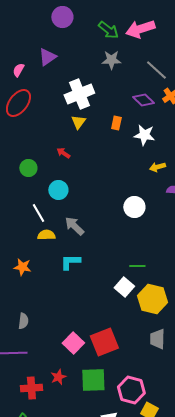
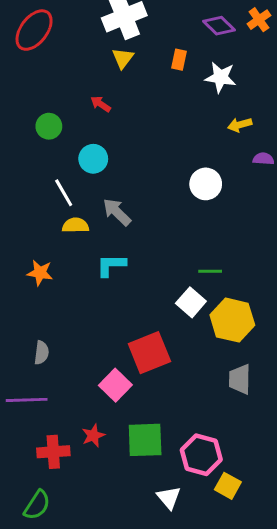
red square: (104, 342) -> (149, 353), moved

